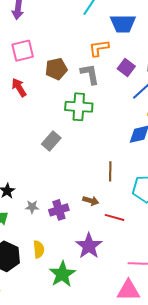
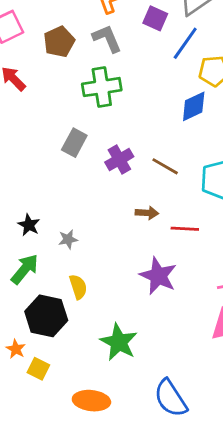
brown line: (110, 171) -> (165, 166), turned -48
purple cross: (59, 210) -> (119, 159), moved
yellow semicircle: (39, 249) -> (78, 287), moved
green star: (62, 274) -> (119, 342), moved

